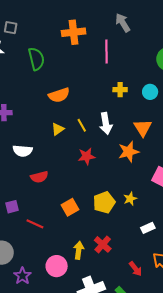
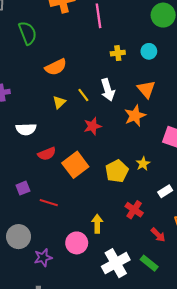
orange square: (70, 207) -> (75, 165), moved, size x1.4
red cross: (103, 244) -> (134, 210), moved
purple star: (22, 276) -> (43, 258), turned 30

